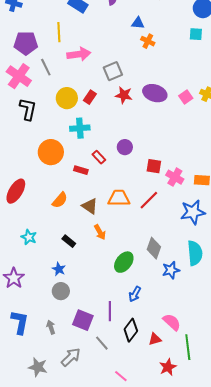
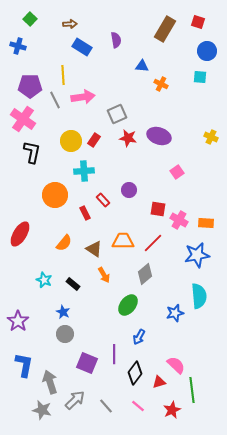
orange cross: (148, 41) -> (161, 84), moved
gray line: (46, 67) -> (55, 100), moved
pink square: (186, 97) -> (177, 172), moved
red rectangle: (81, 170) -> (85, 213), turned 48
cyan star: (29, 237) -> (44, 280), moved
gray diamond: (154, 248) -> (145, 274), moved, turned 30
gray arrow: (51, 327) -> (50, 382), moved, size x1.6
gray line: (102, 343) -> (106, 406), moved
pink line: (121, 376) -> (138, 406), moved

